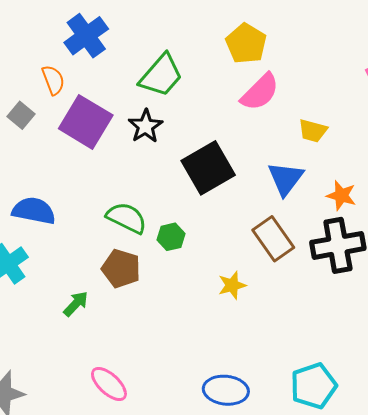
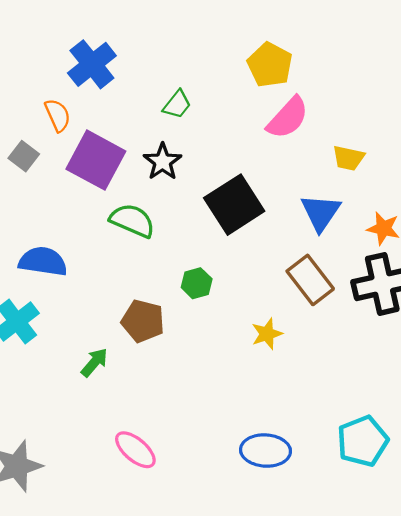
green trapezoid: (161, 75) -> (177, 104), size x0.6
green semicircle: (126, 218) -> (132, 221), moved

